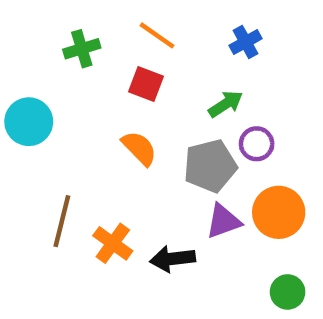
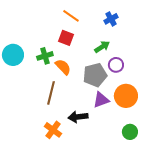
green cross: (82, 49) -> (45, 56), moved
brown line: (62, 221) -> (51, 93), moved
orange cross: (113, 243) -> (53, 130), moved

